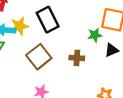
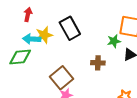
brown square: (39, 57) -> (61, 78), moved

